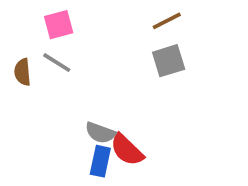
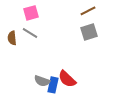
gray semicircle: (100, 133) -> (42, 81), moved

